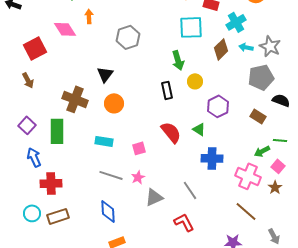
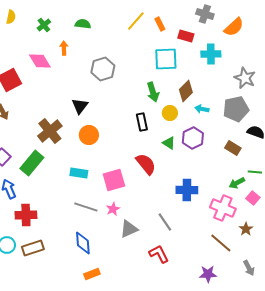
cyan cross: (236, 22) -> (211, 54), turned 30
cyan arrow: (246, 47) -> (202, 109), moved
brown diamond: (221, 49) -> (186, 91), moved
brown cross: (75, 99) -> (50, 131), turned 30
green triangle: (199, 129) -> (169, 143), moved
green rectangle: (57, 131) -> (32, 163), turned 40
pink square: (139, 148) -> (114, 180), size x1.6
brown star: (275, 187) -> (246, 229), moved

